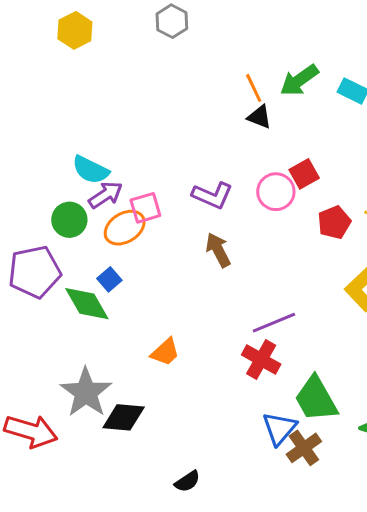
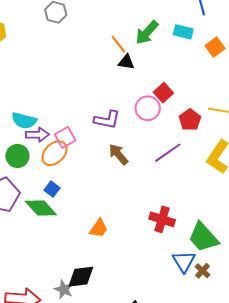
purple arrow: (106, 195) -> (37, 135), turned 45
purple line: (274, 323) -> (168, 153), moved
gray star: (86, 392) -> (64, 289), moved, size x0.6
brown cross: (304, 448) -> (202, 271), size x0.7

